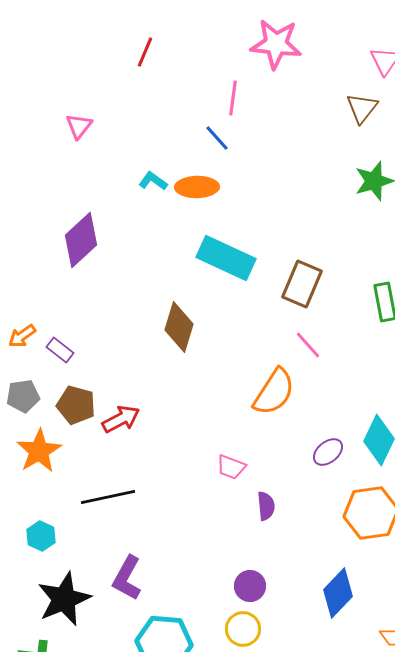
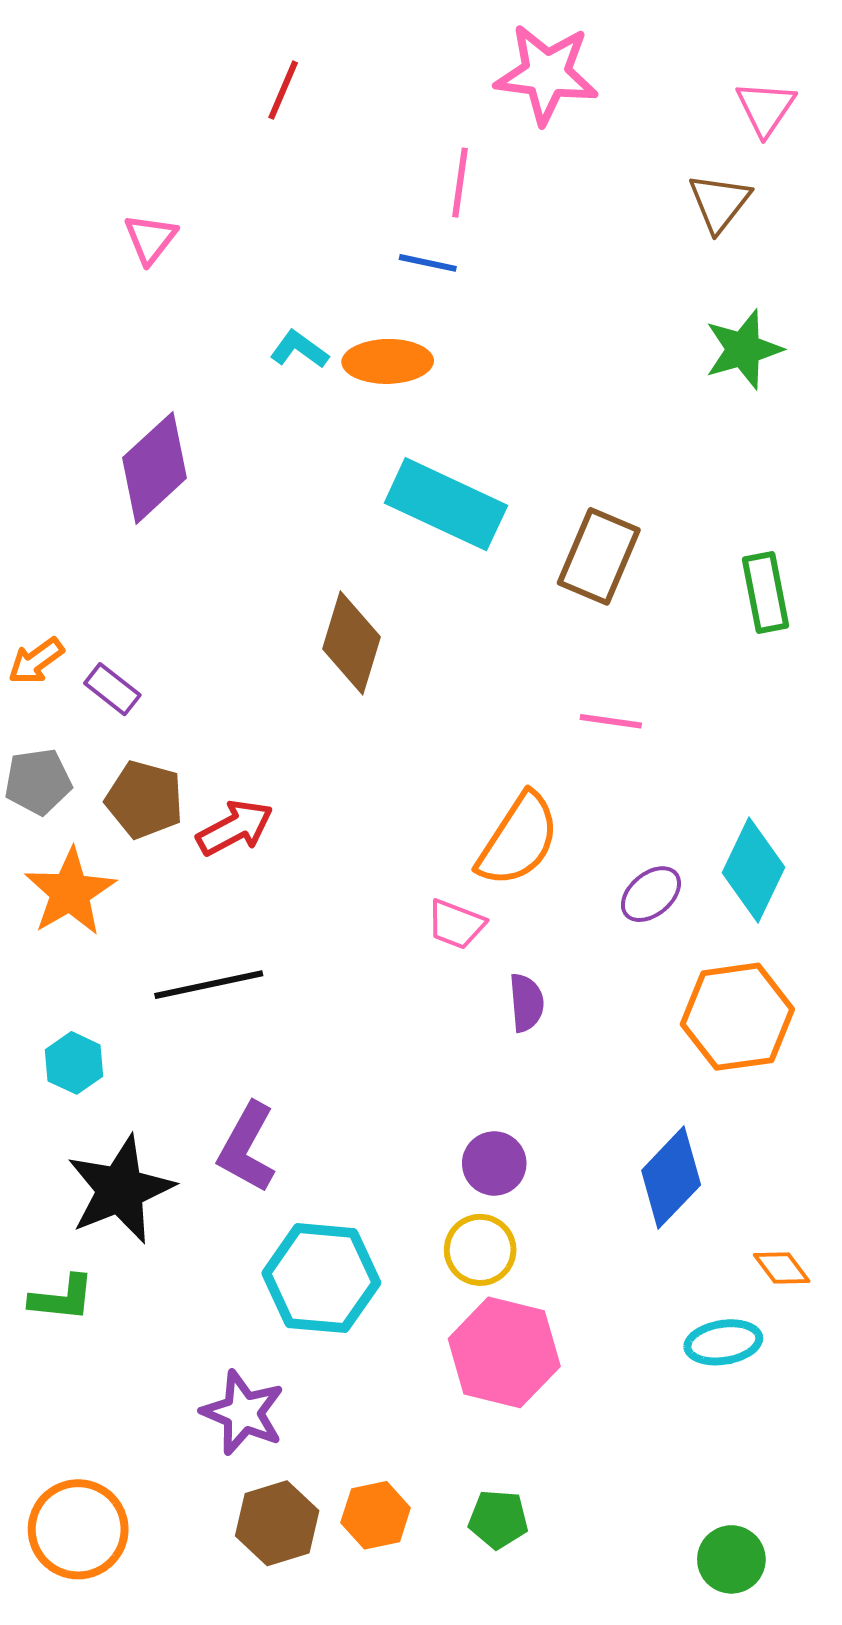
blue line: (217, 138) -> (428, 263), turned -36
pink line: (308, 345) -> (611, 721), moved, turned -40
orange semicircle: (274, 392) -> (518, 840), moved

